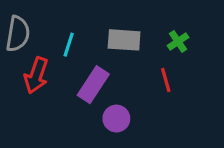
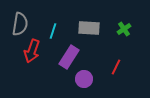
red line: (166, 80) -> (116, 67), moved, turned 42

